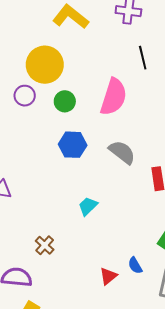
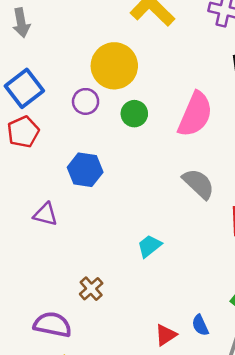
blue hexagon: (73, 145) -> (85, 170), moved

